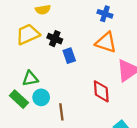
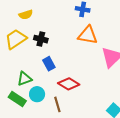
blue rectangle: (69, 56) -> (49, 64), moved
red diamond: (101, 91) -> (69, 84), moved, turned -45

